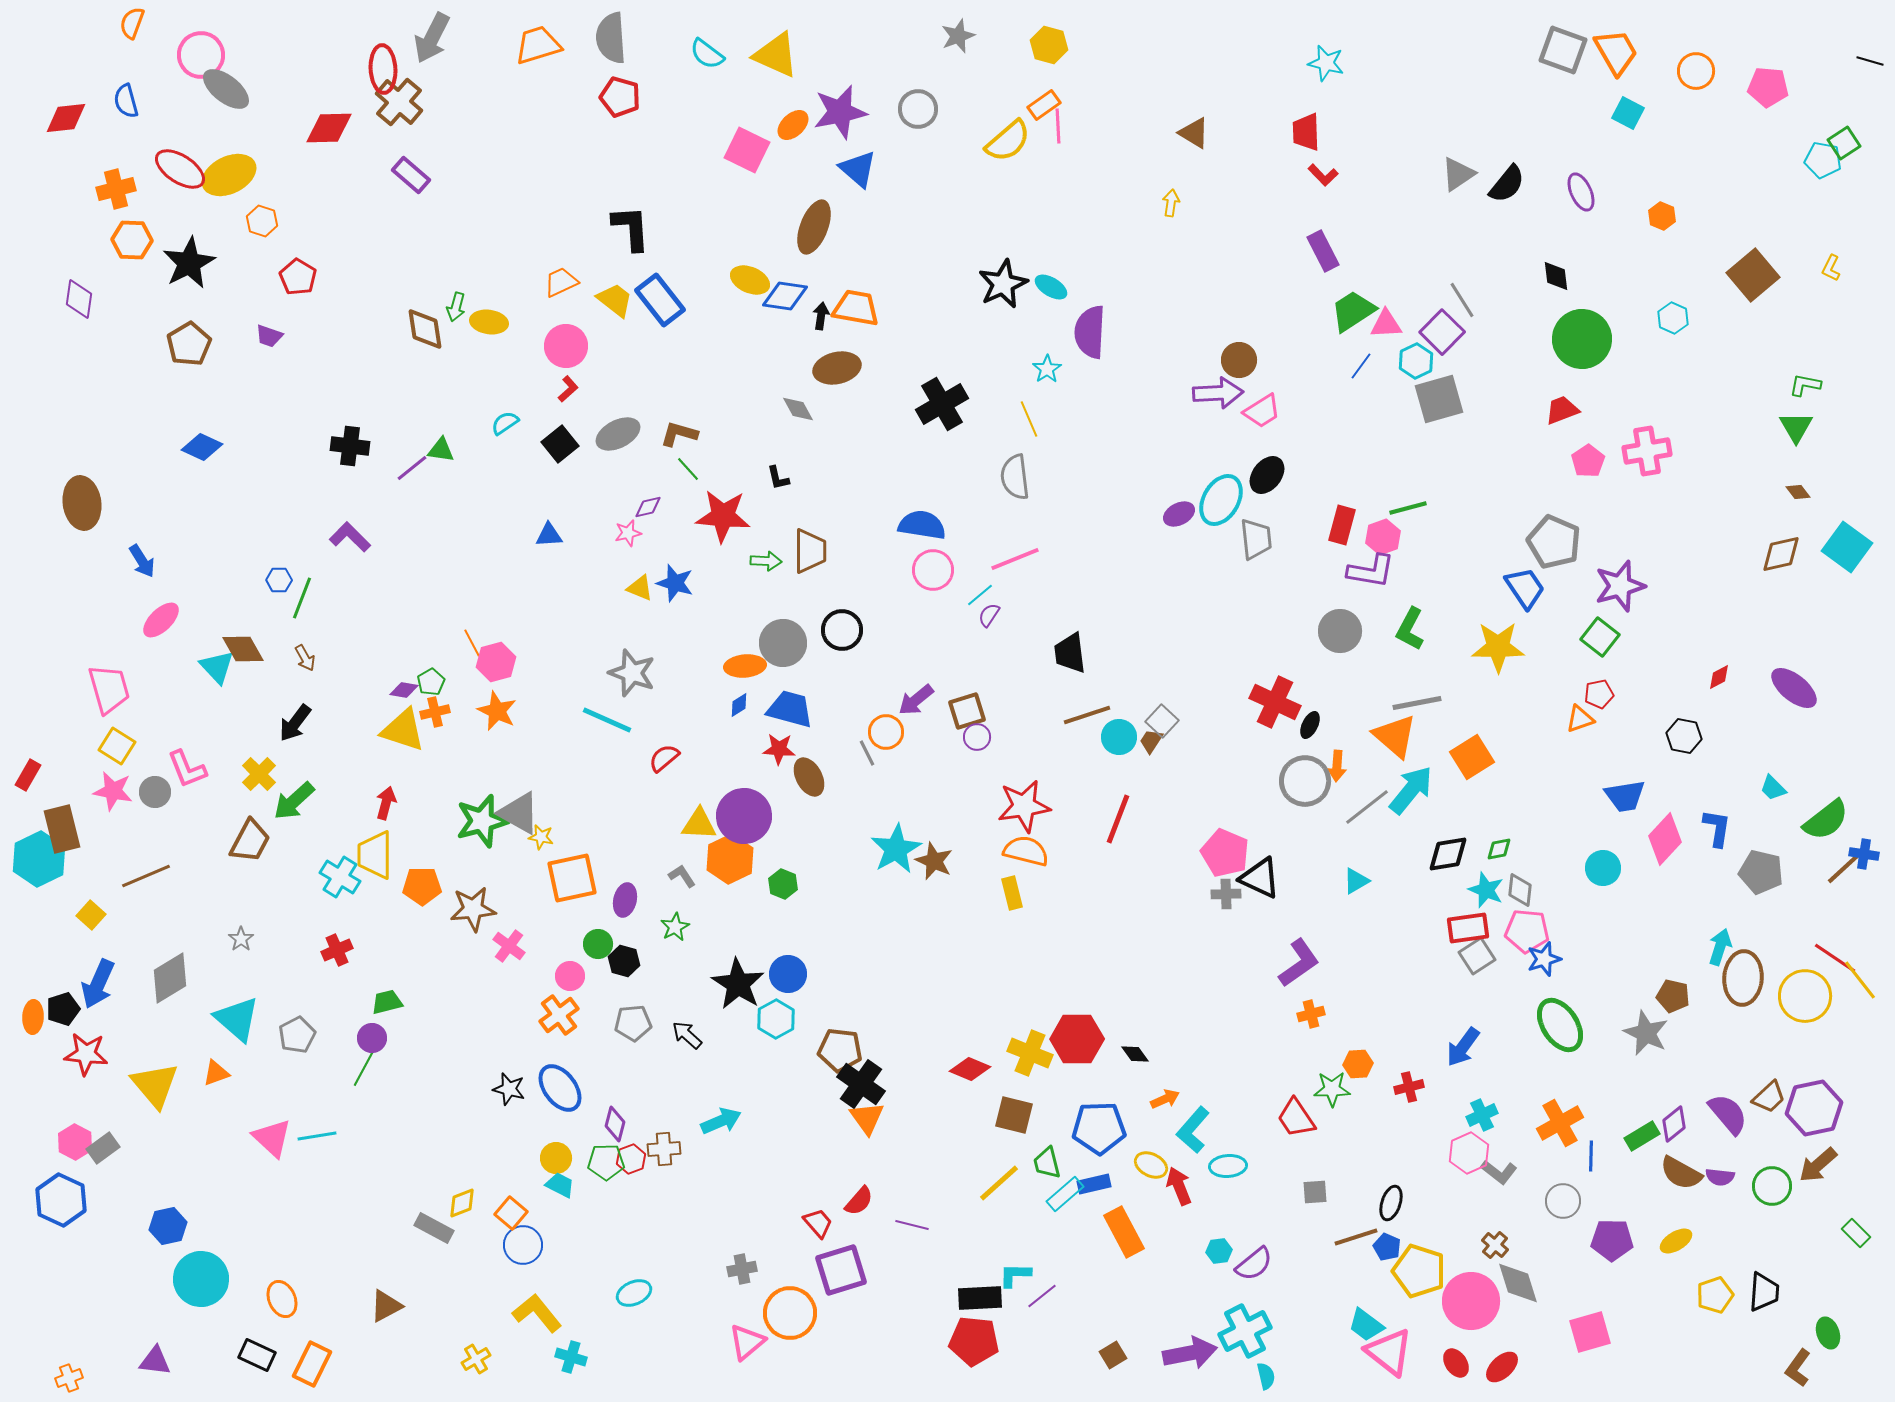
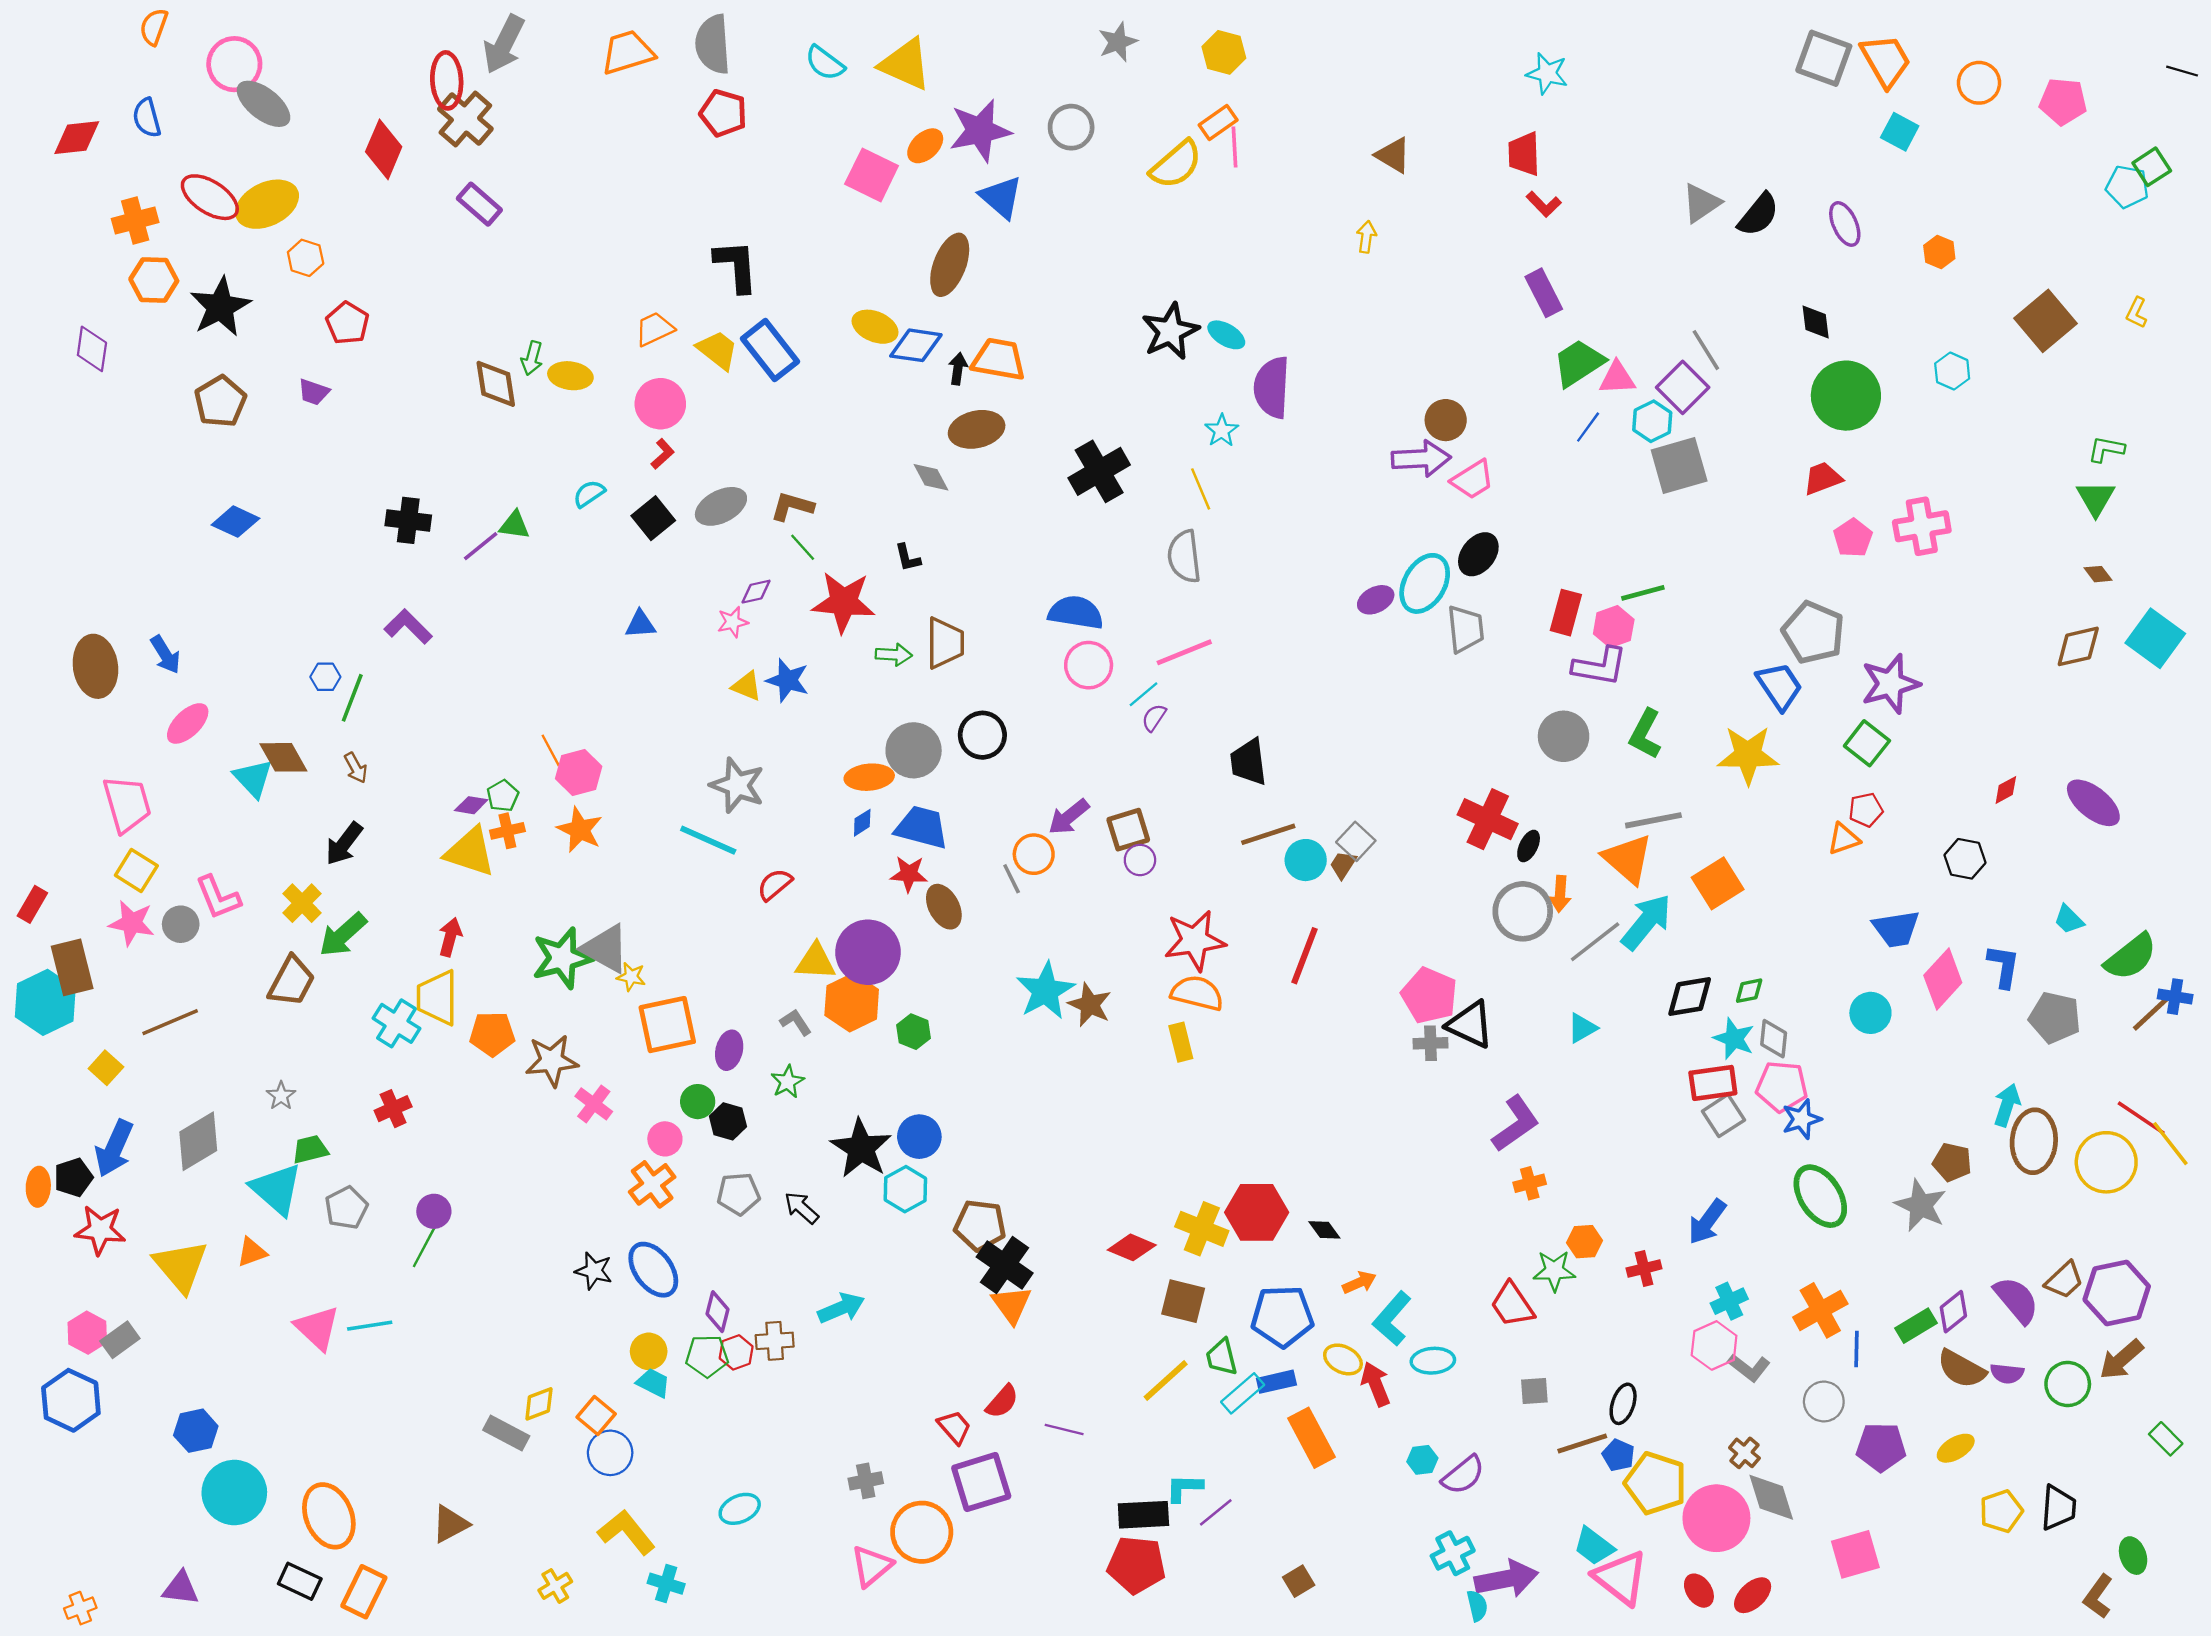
red diamond: (329, 128) -> (384, 149), turned -66
brown ellipse: (82, 503) -> (95, 666), moved
green trapezoid: (387, 1002) -> (310, 1149), moved
orange ellipse: (282, 1299) -> (329, 1516), size x1.5
cyan cross: (1245, 1331) -> (1453, 1553), size x0.7
purple arrow: (1190, 1353) -> (1506, 1579), moved

